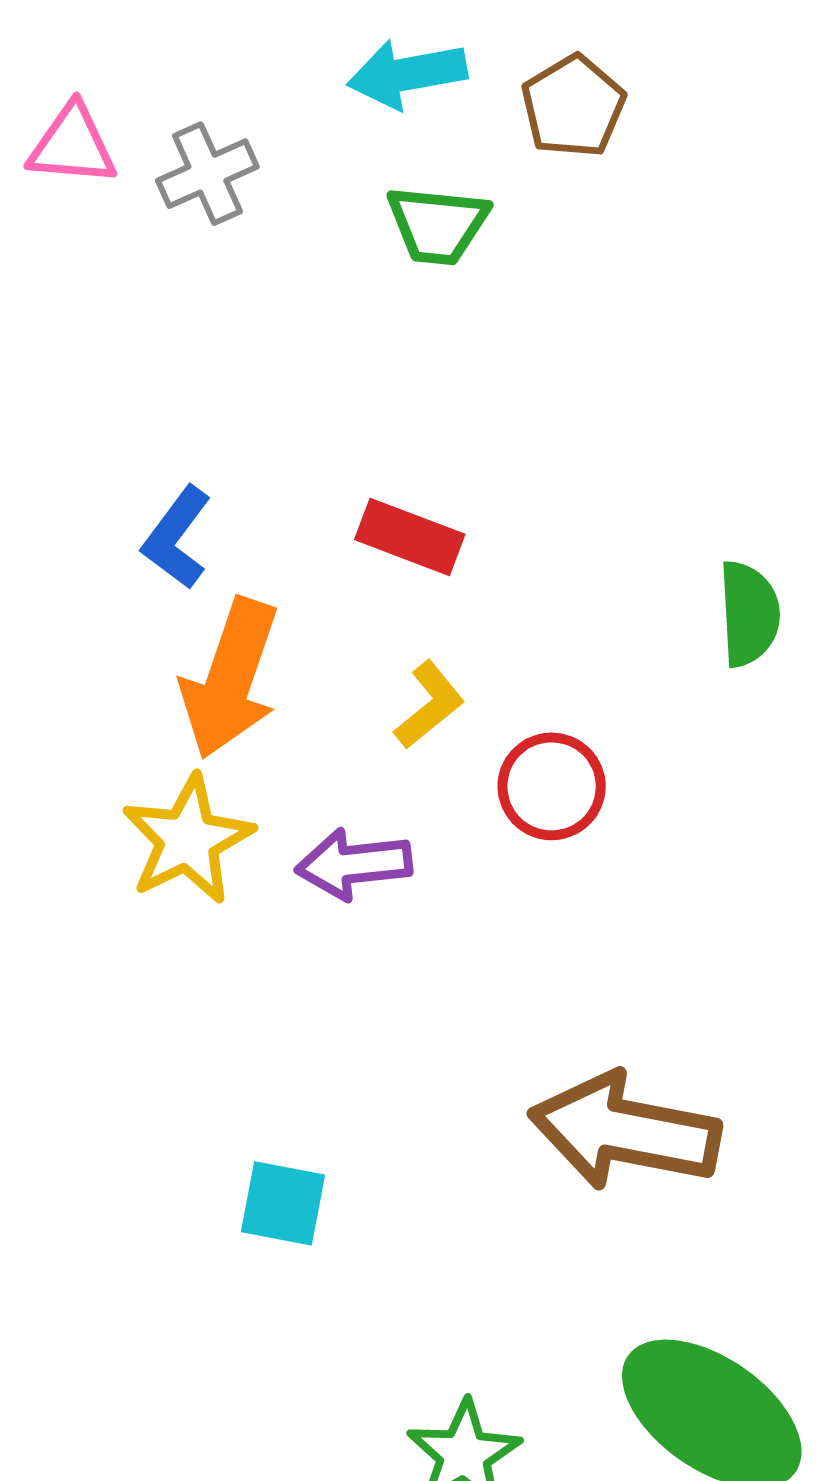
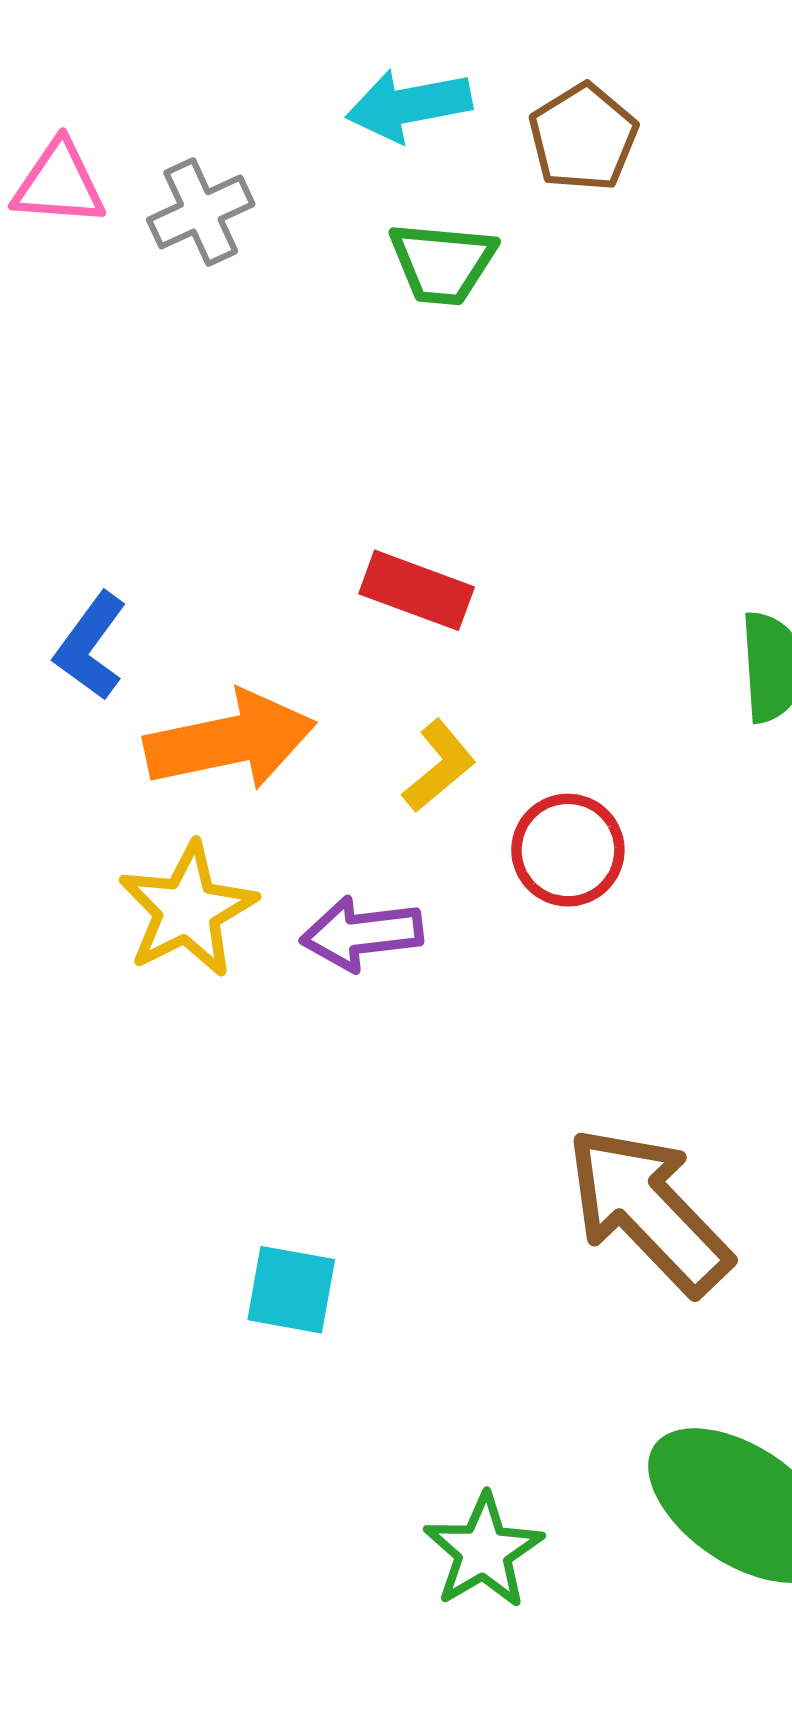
blue L-shape: (177, 538) -> (91, 646), moved
orange arrow: (230, 679) -> (230, 741), turned -120
brown arrow: (625, 1131) -> (648, 1210), turned 36

